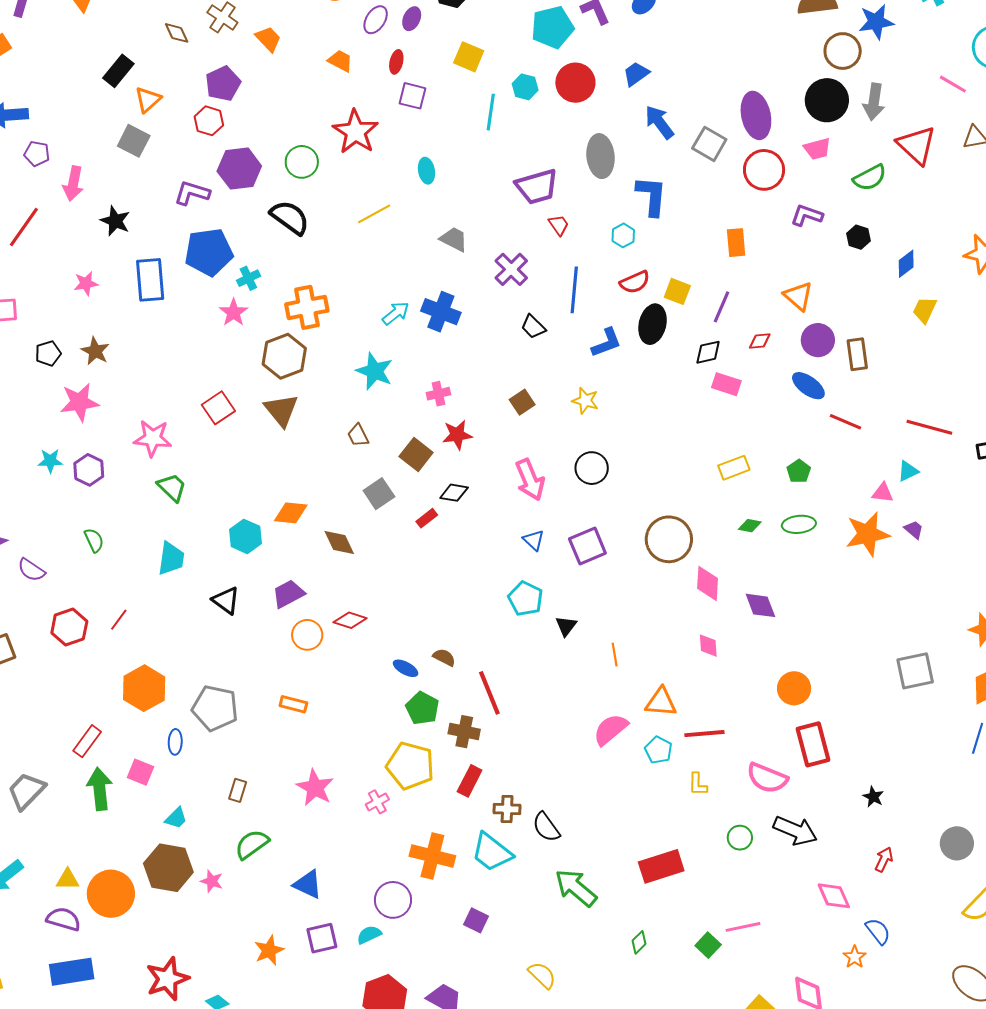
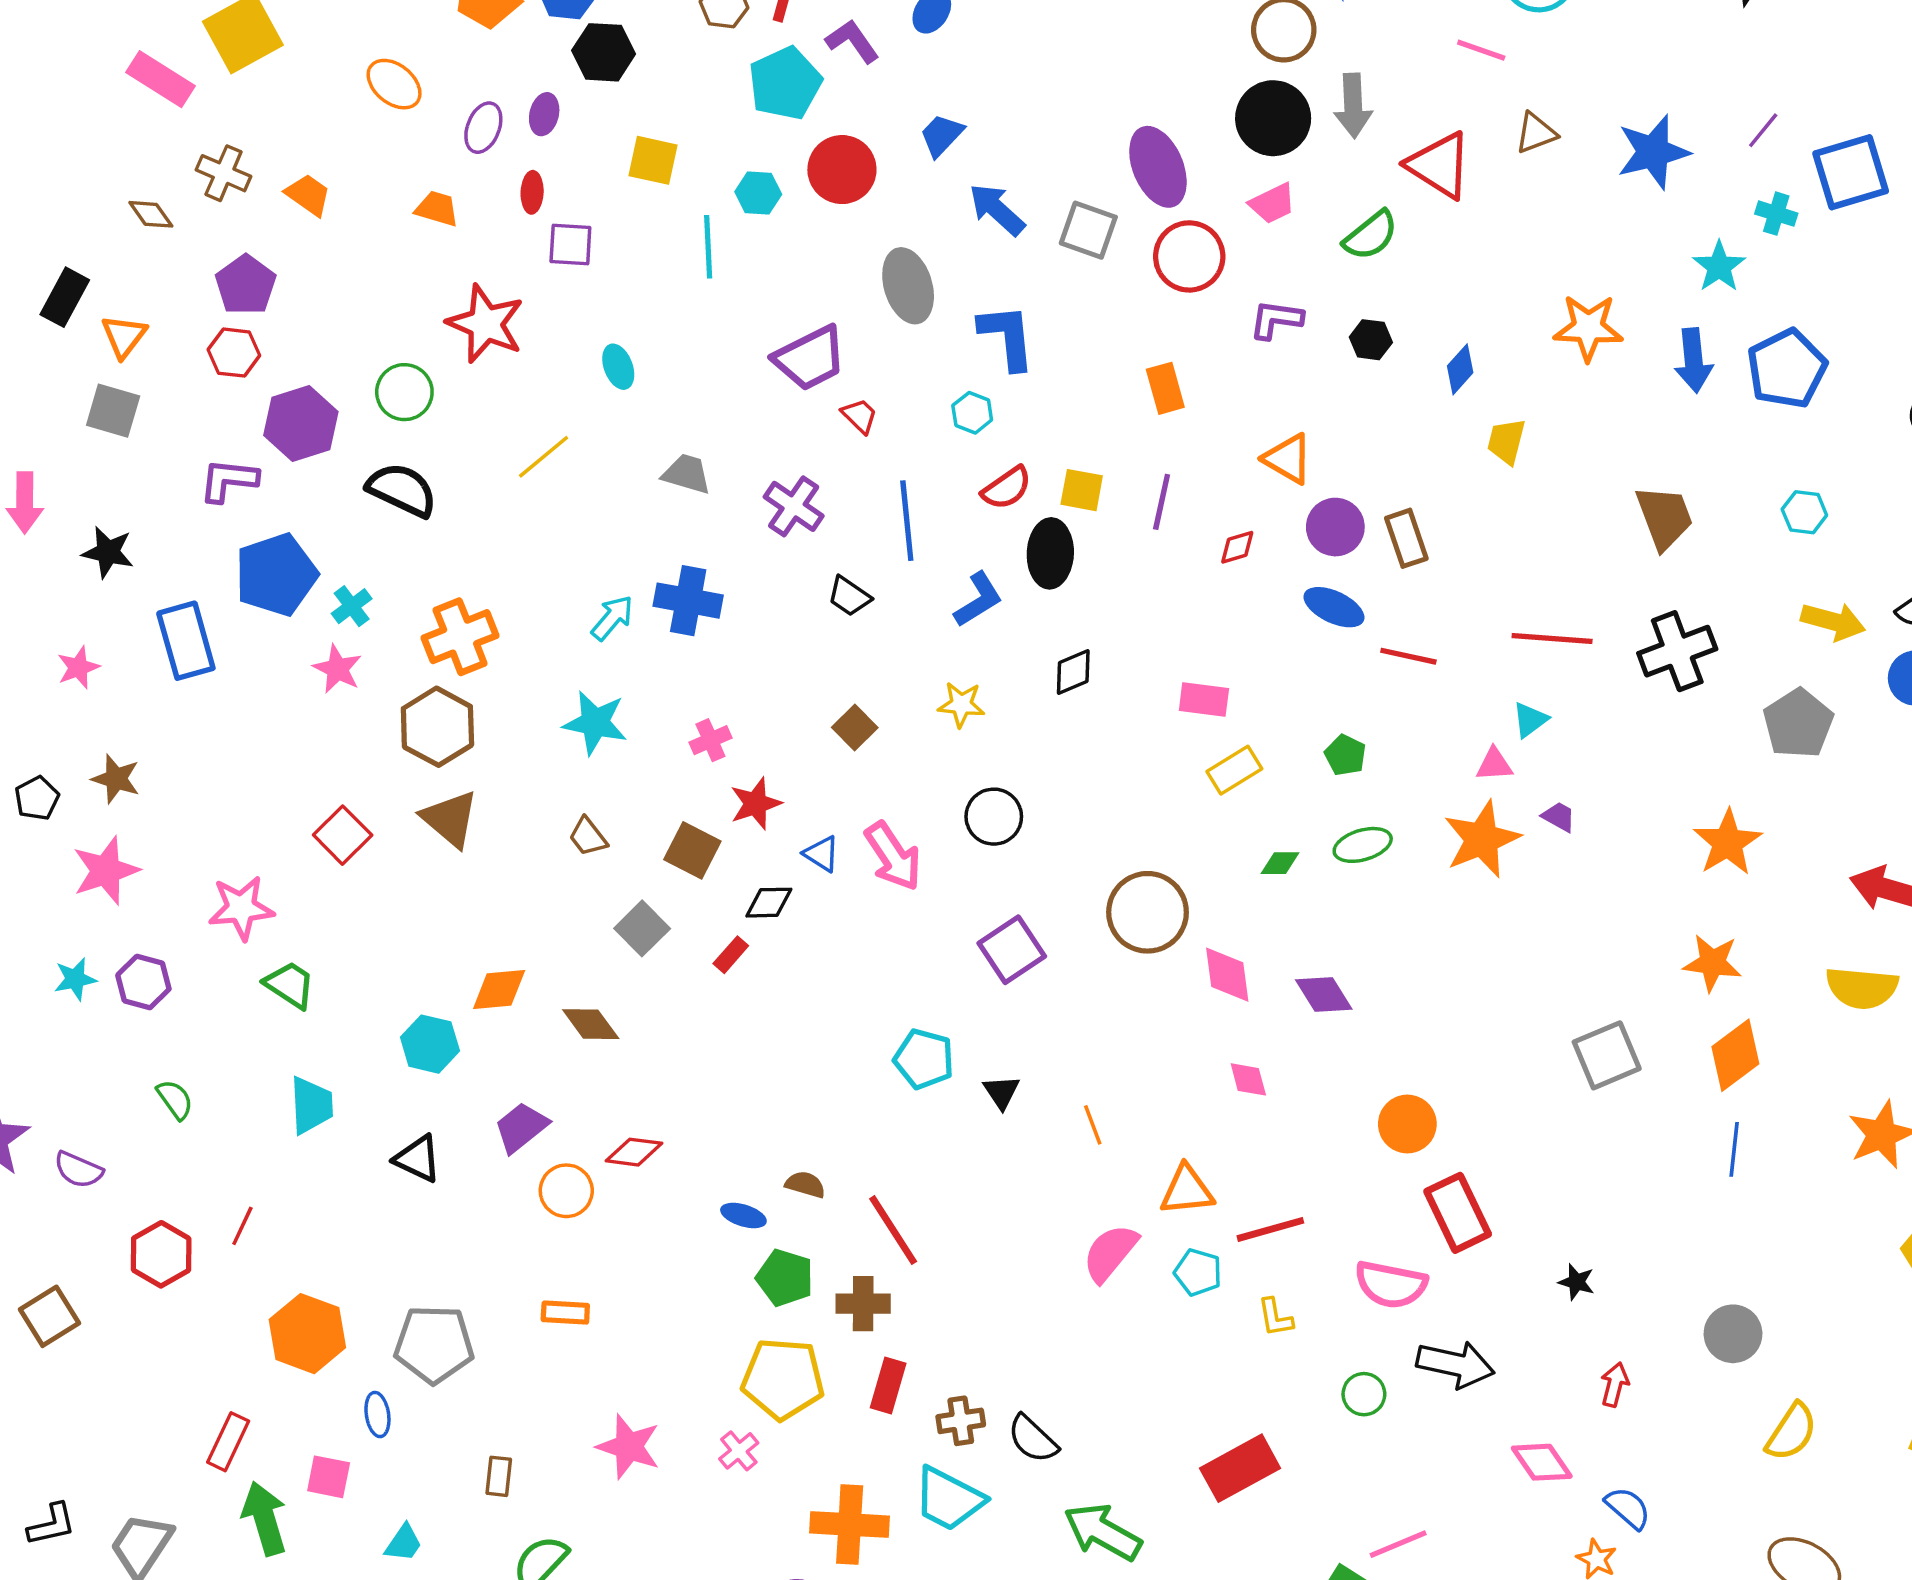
black diamond: (708, 352) -> (1073, 672), moved
pink rectangle: (726, 384) -> (1204, 700), moved
blue triangle: (534, 540) -> (821, 854), moved

